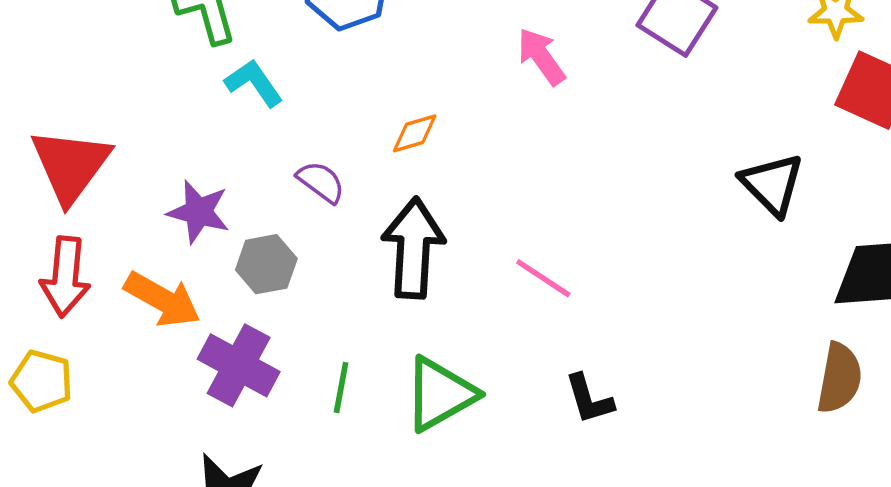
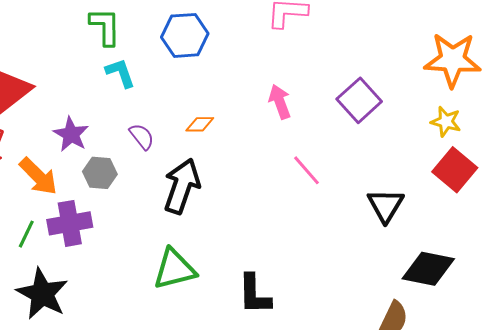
pink line: (543, 278) -> (306, 170), moved
purple cross: (239, 365) -> (70, 223), turned 36
green line: (341, 388) -> (26, 234), moved
black L-shape: (589, 399) -> (254, 294), size x1.4

